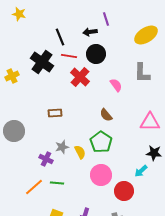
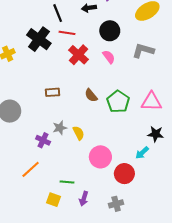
black circle: (96, 54) -> (110, 31), moved
gray L-shape: (142, 73) -> (143, 51), turned 105
pink semicircle: (116, 85) -> (109, 57), moved
brown semicircle: (106, 115) -> (91, 95), moved
green pentagon: (101, 142) -> (118, 102), moved
green line: (57, 183) -> (67, 182), moved

